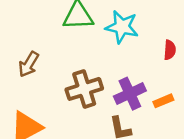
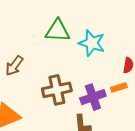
orange rectangle: (163, 101) -> (119, 88), moved

